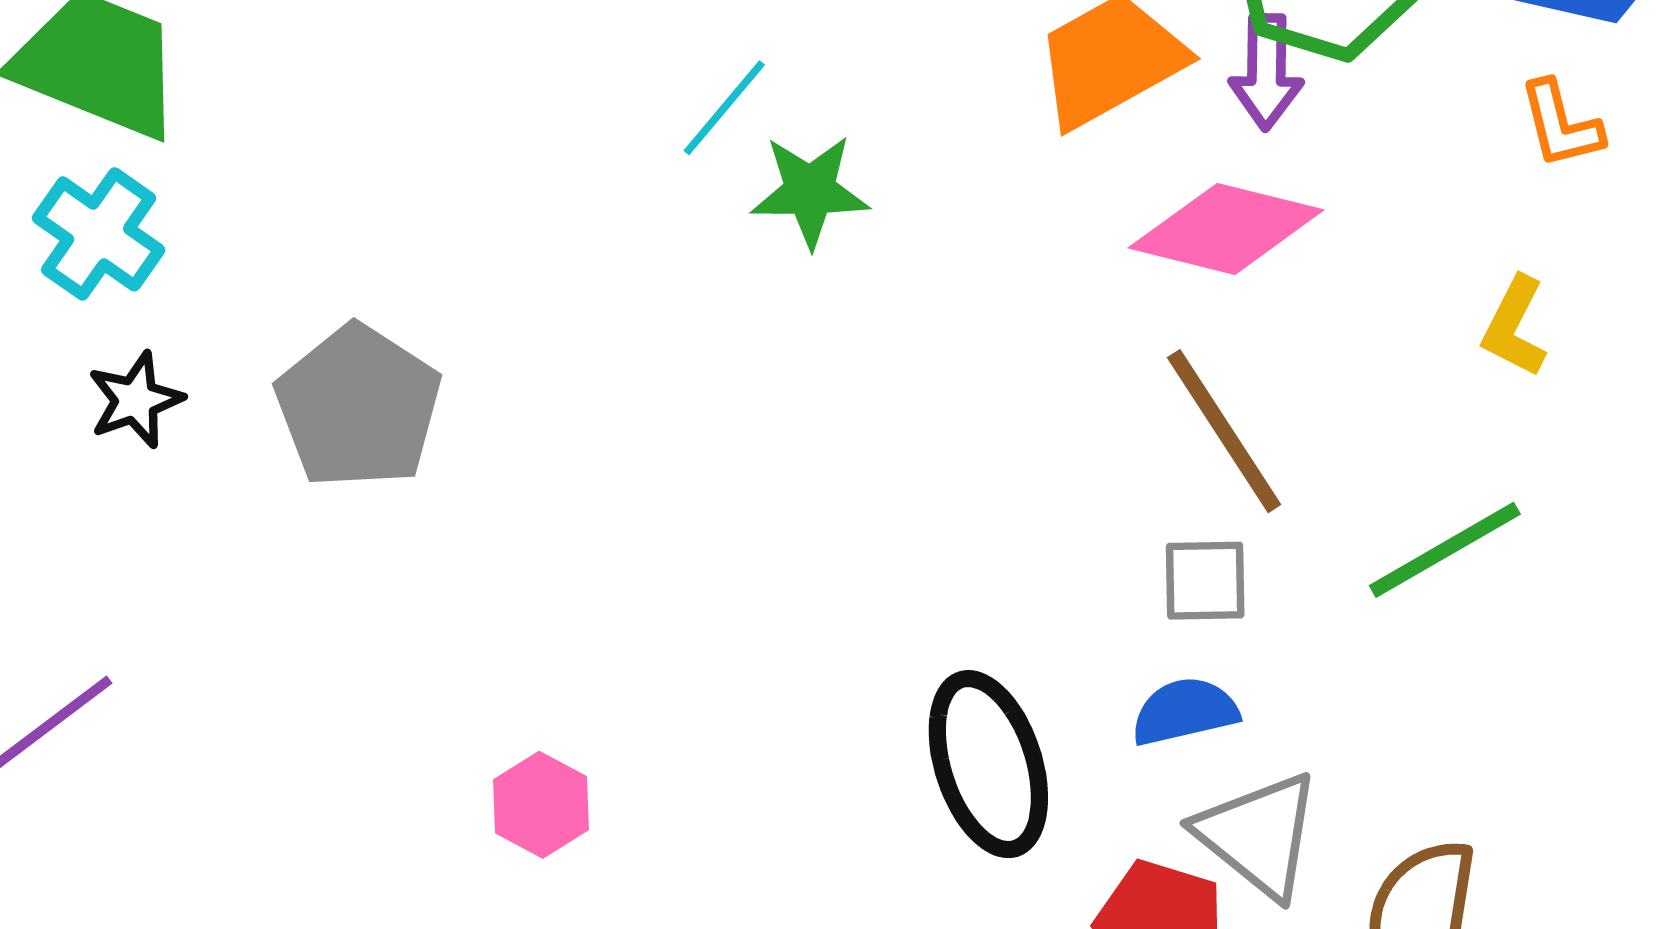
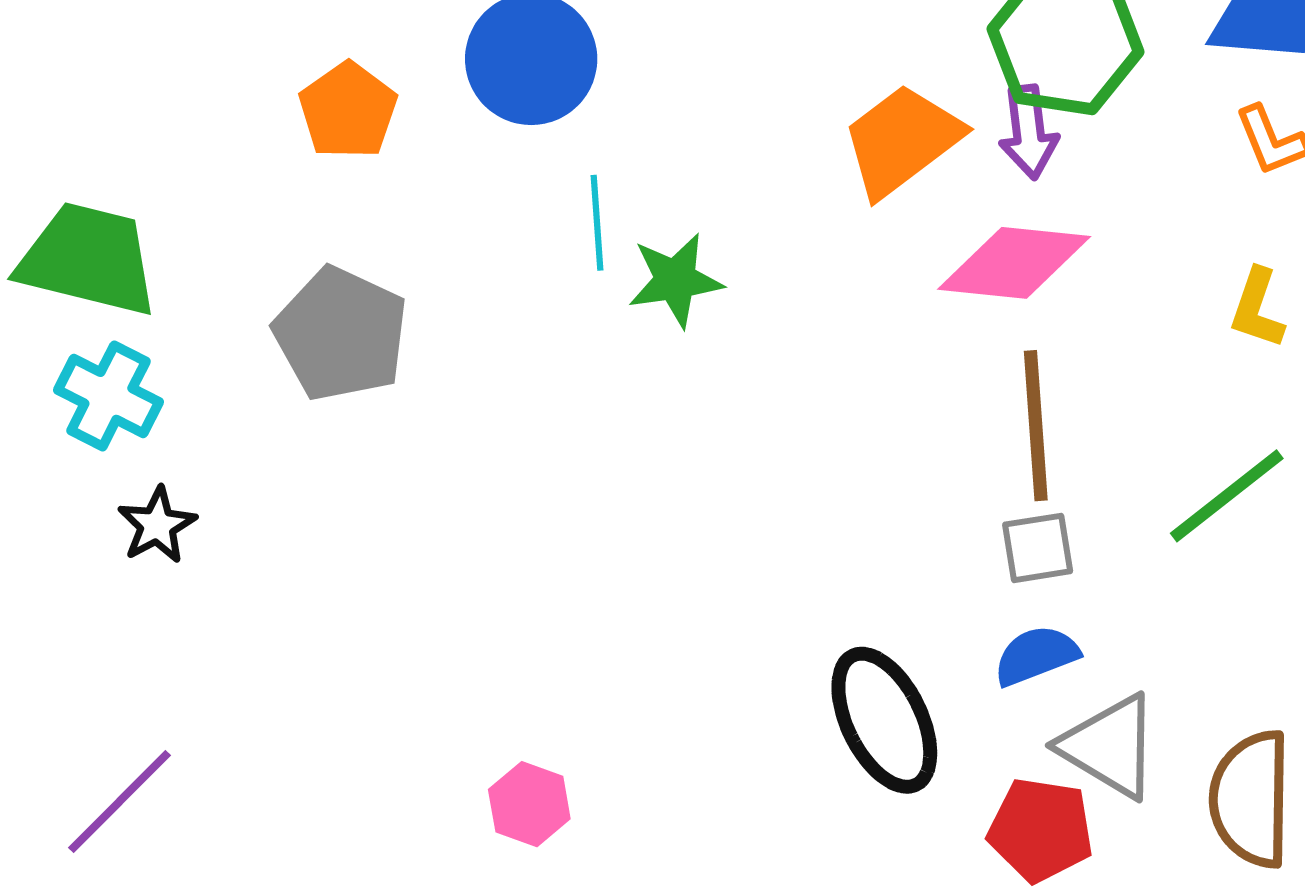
cyan line: (724, 108) -> (597, 223), turned -36
gray pentagon: (358, 407) -> (341, 334), moved
brown line: (1224, 431) -> (1036, 426), turned 37

